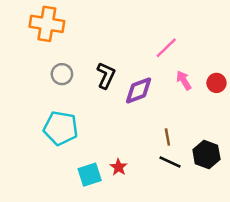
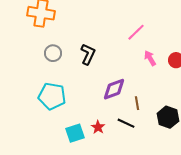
purple diamond: (139, 90) -> (114, 89), moved
black line: (170, 162) -> (126, 123), moved

